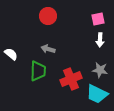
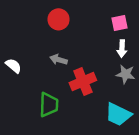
gray star: (100, 70) -> (126, 74), moved
green trapezoid: (38, 71) -> (49, 105), moved
red cross: (71, 79) -> (83, 82), moved

